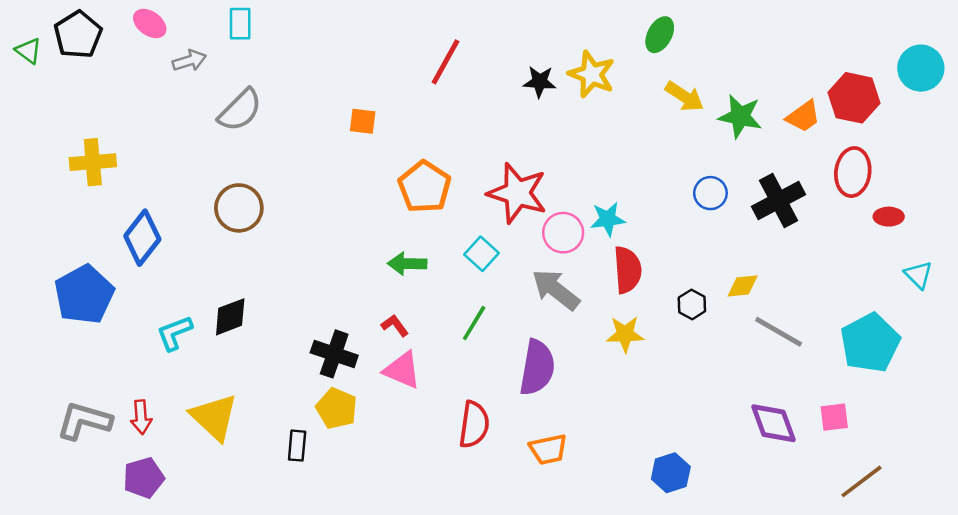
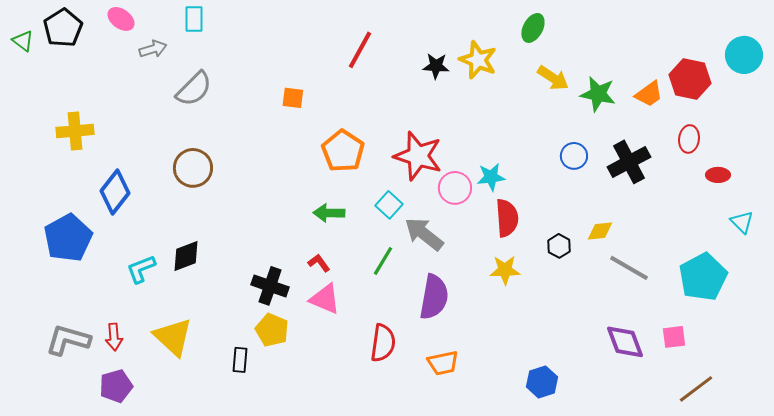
red ellipse: (853, 172) -> (689, 139), size x0.7
gray arrow: (556, 290) -> (424, 234), moved

